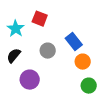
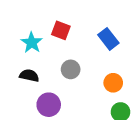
blue rectangle: (74, 42) -> (108, 39), moved
black semicircle: (14, 56) -> (29, 75), turned 63

